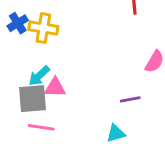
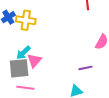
pink triangle: (55, 88) -> (34, 61), turned -49

